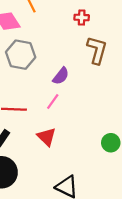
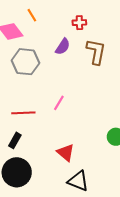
purple semicircle: (61, 76) -> (63, 47), moved
red triangle: (47, 137) -> (66, 153), moved

